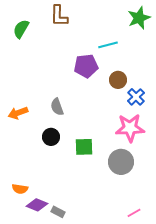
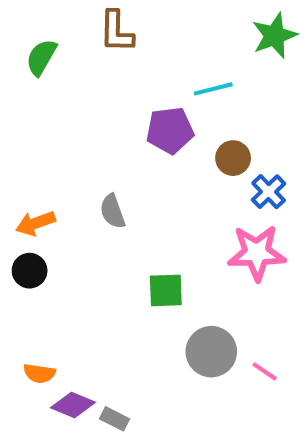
black circle: (51, 137) -> (30, 271), moved
gray circle: (121, 162) -> (211, 352), moved
pink line: (134, 213) -> (265, 371), moved, turned 64

